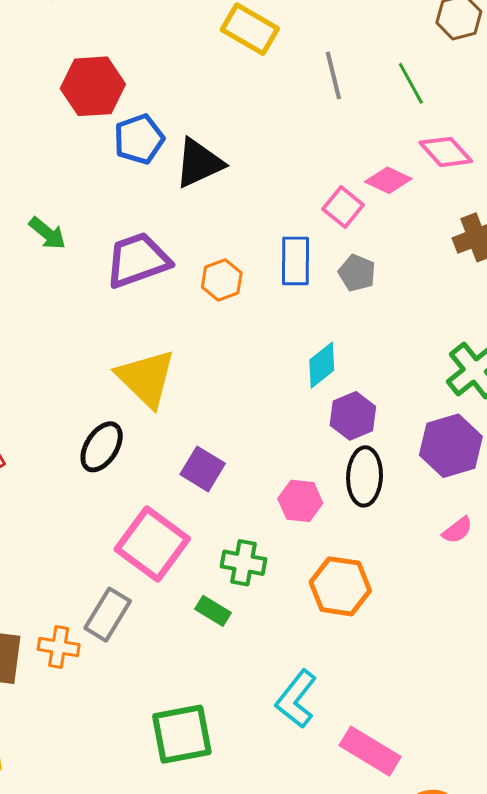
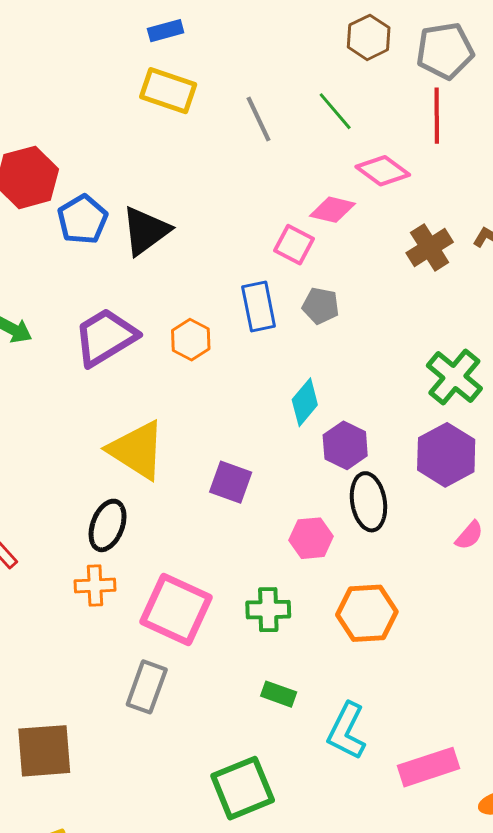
purple square: (203, 469) -> (231, 482), moved
green rectangle: (213, 611) -> (279, 694), moved
orange cross: (59, 647) -> (95, 586), moved
pink rectangle: (370, 751) -> (429, 767), turned -38

